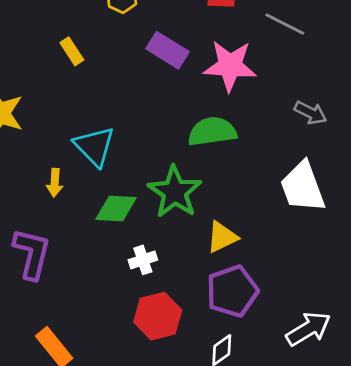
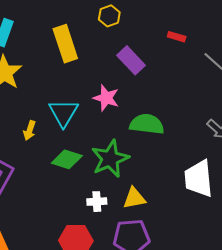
yellow rectangle: (72, 51) -> (65, 44), size x1.8
pink star: (230, 66) -> (106, 98), moved, size x0.7
white cross: (143, 260) -> (97, 202), moved

